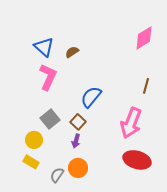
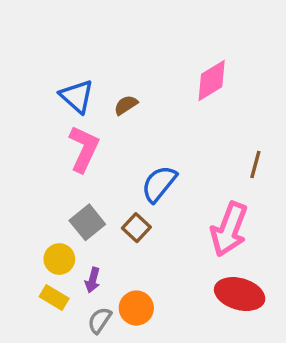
pink diamond: (144, 38) -> (212, 81), moved
purple arrow: (76, 141) -> (93, 280), moved

